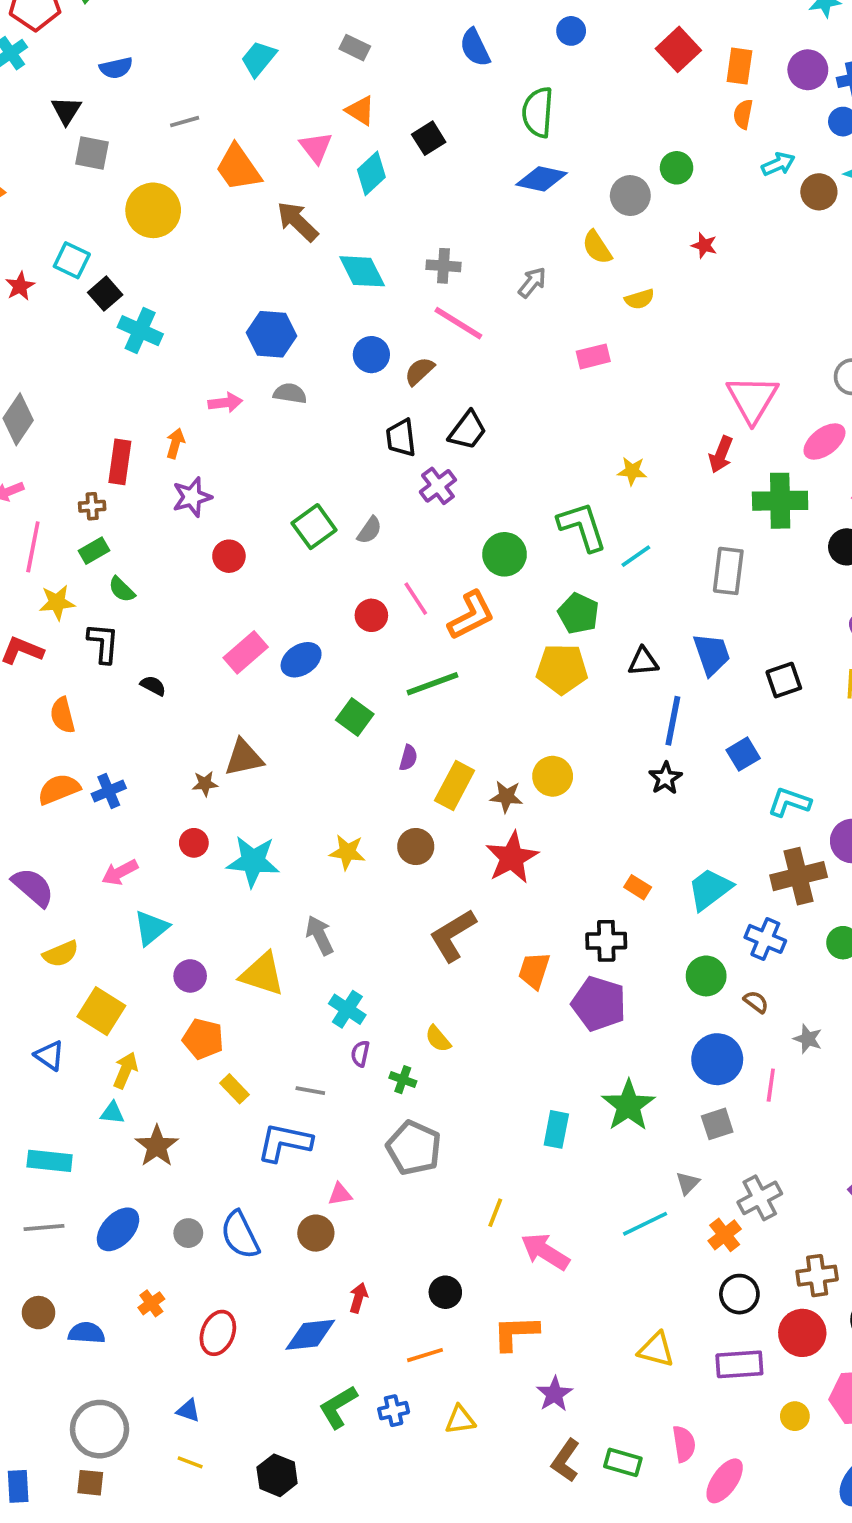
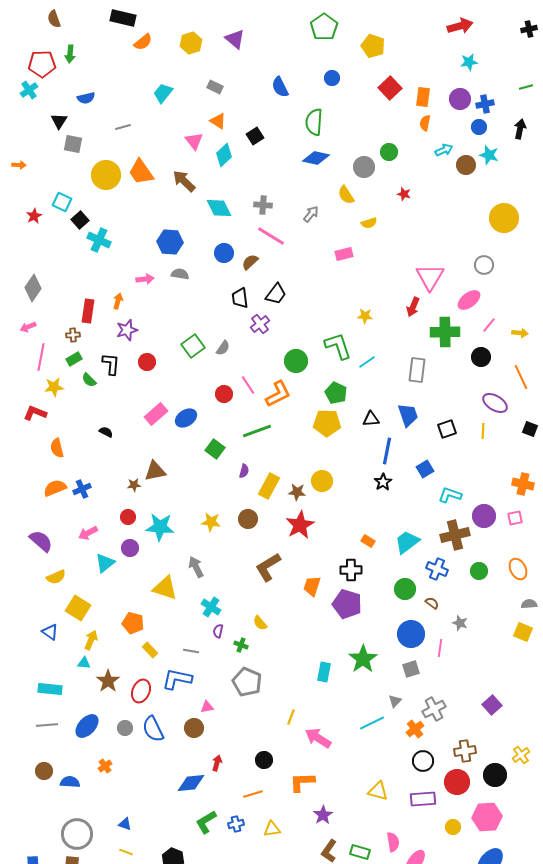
orange trapezoid: (238, 168) -> (141, 172), moved
black L-shape: (103, 643) -> (111, 364), moved
purple circle: (190, 976) -> (130, 548), moved
red ellipse: (218, 1333) -> (141, 691), moved

